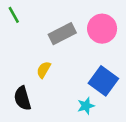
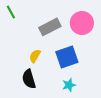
blue square: (103, 81) -> (67, 57), moved, turned 35
black semicircle: (22, 98) -> (29, 79), moved

